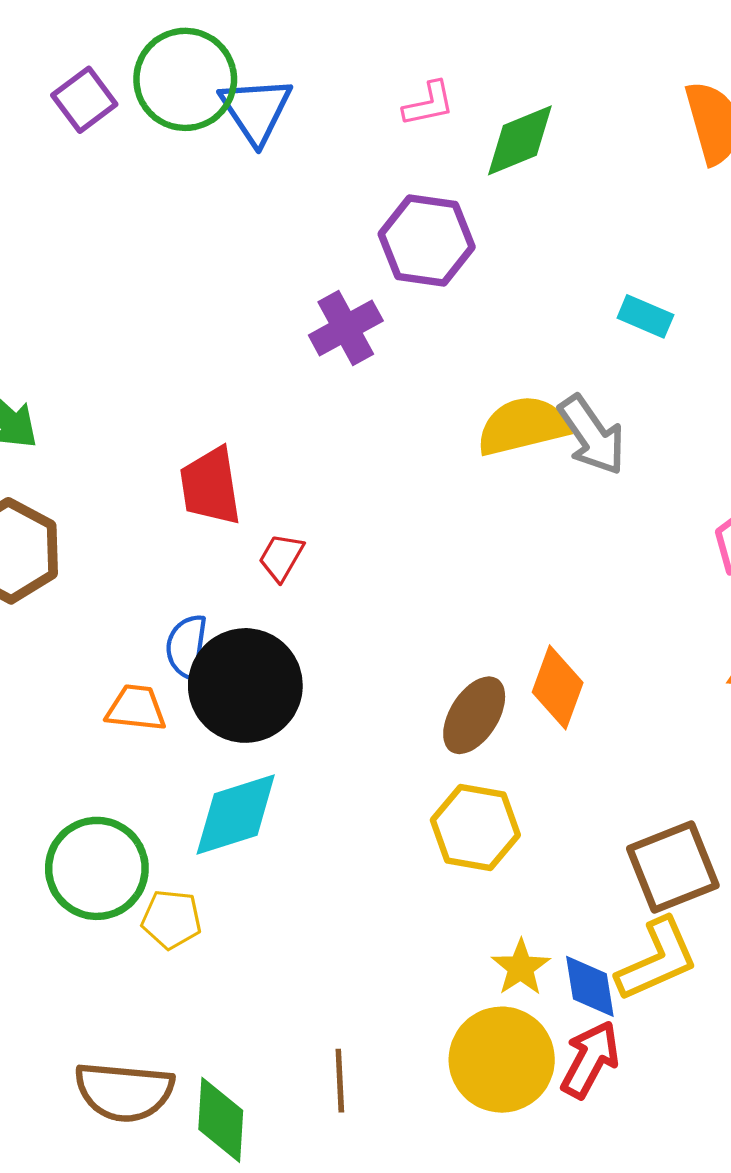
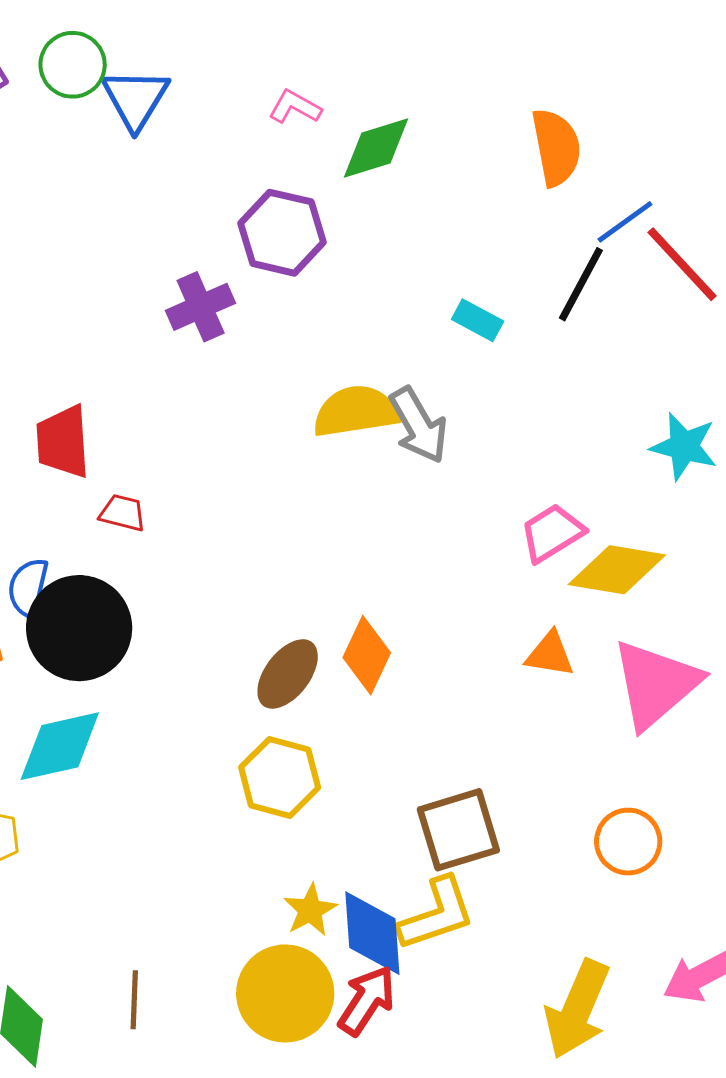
green circle: (185, 79) -> (73, 65), size x0.7
pink L-shape: (429, 104) -> (295, 107), turned -144
red trapezoid: (281, 557) -> (123, 513), turned 69
blue diamond: (590, 986) -> (372, 933), size x1.4

